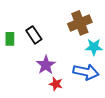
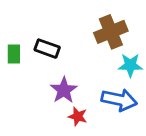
black rectangle: (34, 35) -> (47, 49), turned -36

